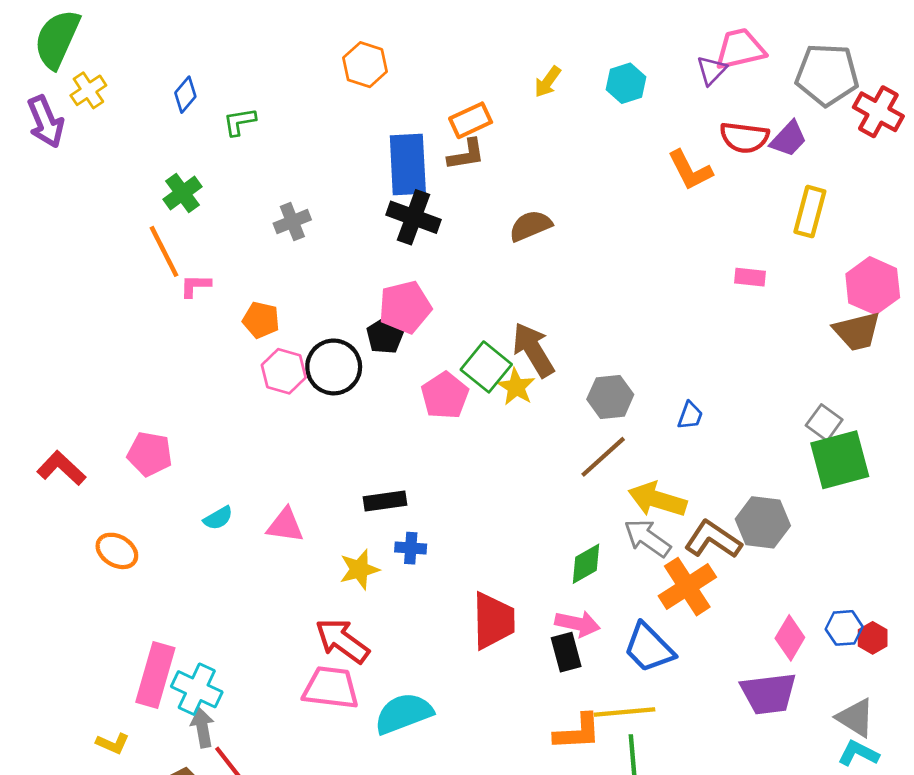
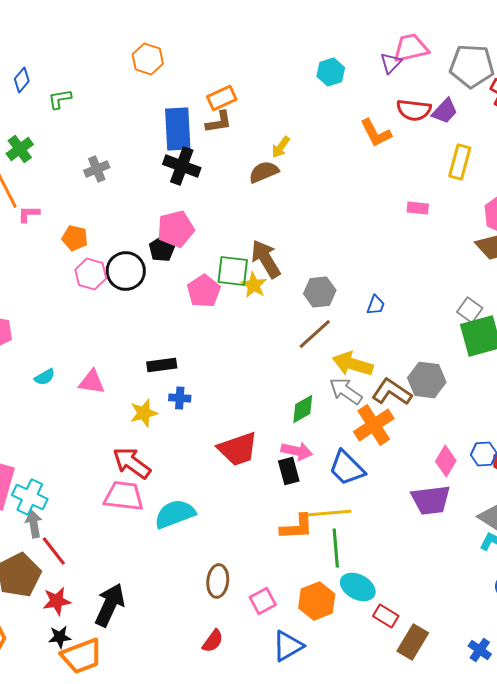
yellow arrow: (548, 82) -> (281, 147), moved
green square: (486, 367) -> (233, 271), turned -32
red trapezoid: (493, 621) -> (238, 449), turned 72

